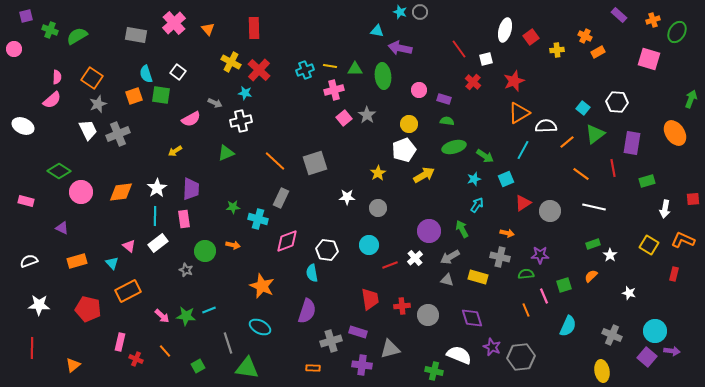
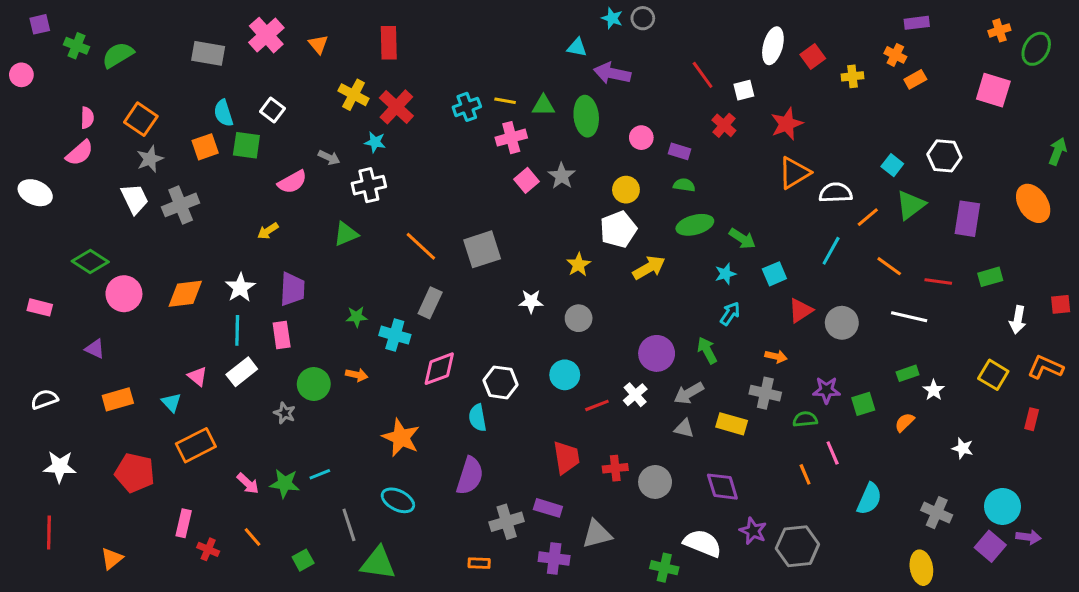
purple rectangle: (619, 15) -> (917, 23), moved, turned -49
cyan line: (523, 150) -> (831, 251), moved
red line: (613, 168) -> (938, 281), moved, turned -72
green square: (564, 285) -> (863, 404), moved

